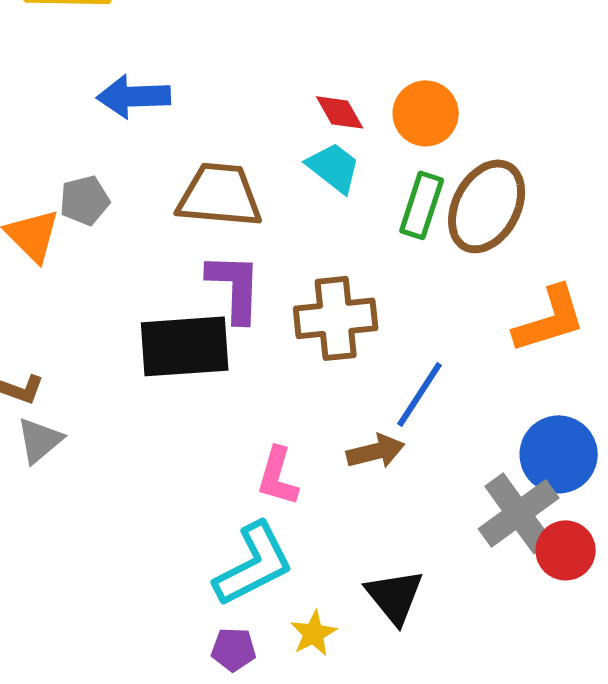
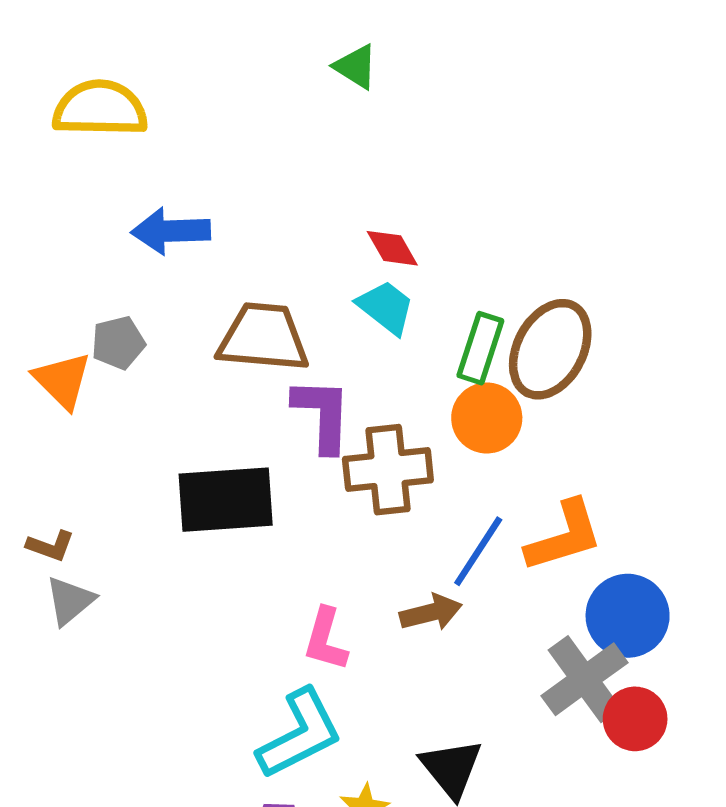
orange circle: (426, 113) -> (487, 418), moved
purple L-shape: (235, 287) -> (322, 415), moved
orange L-shape: (550, 319) -> (564, 536), moved

